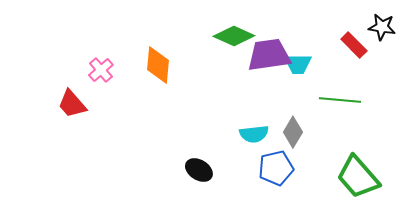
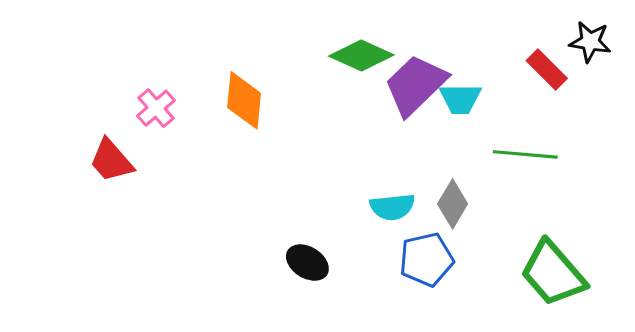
purple trapezoid: (269, 55) -> (416, 85), turned -36

